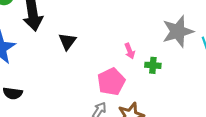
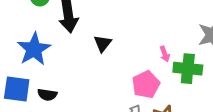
green cross: (153, 65) -> (188, 69), size x1.8

